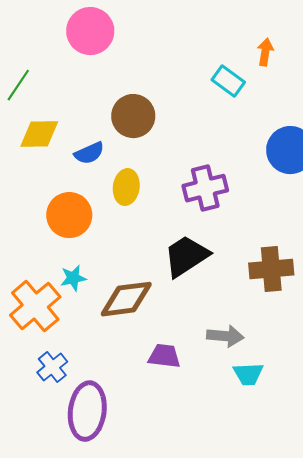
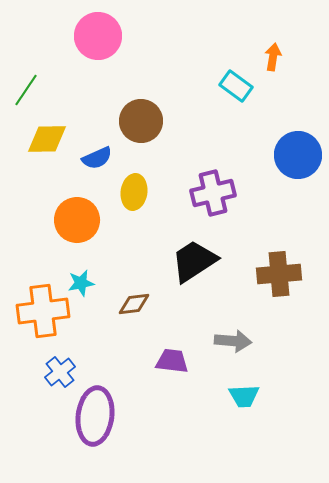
brown diamond: (126, 299) -> (134, 304), size x0.6
orange cross: (35, 306) -> (43, 311), turned 33
cyan trapezoid: (248, 374) -> (244, 396), moved

